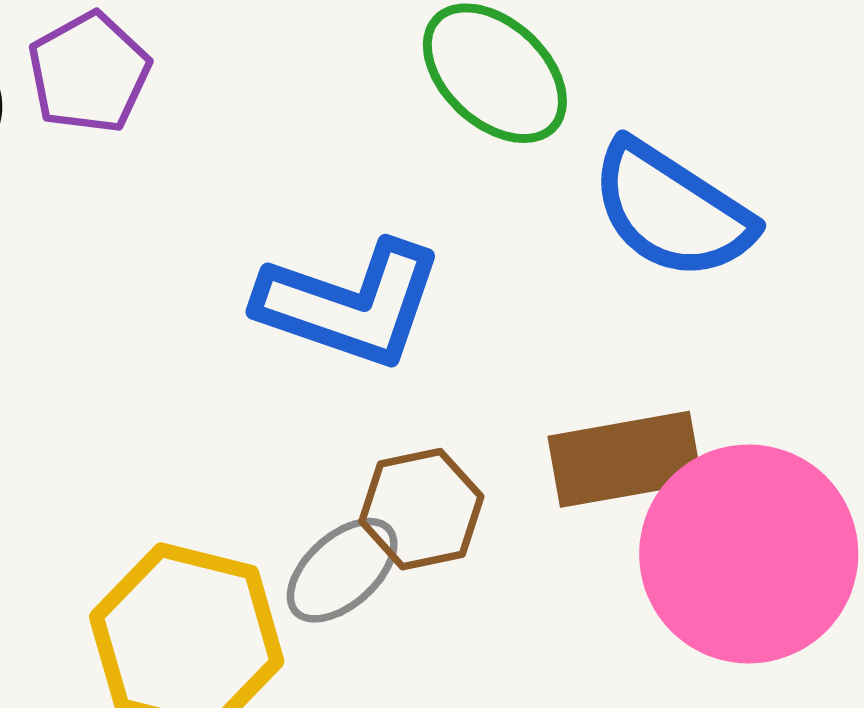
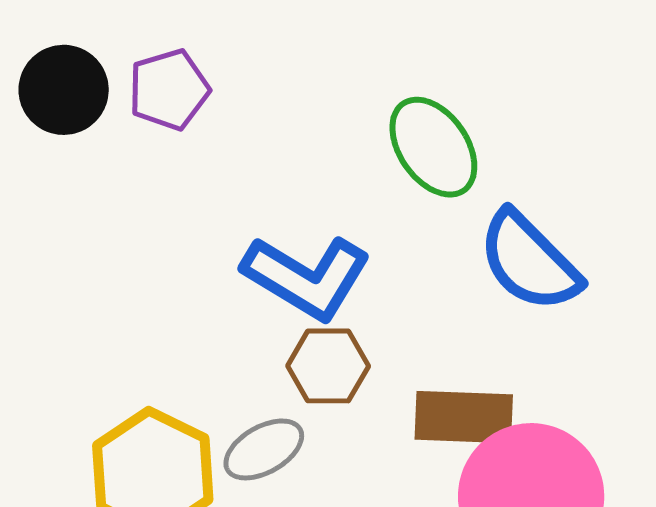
brown hexagon: (421, 509) -> (328, 366), moved

